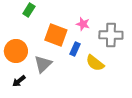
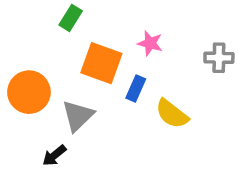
green rectangle: (29, 10) -> (71, 18), moved
gray cross: (111, 35) -> (219, 58), moved, size x0.7
black arrow: (19, 81) -> (54, 155), moved

